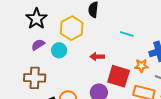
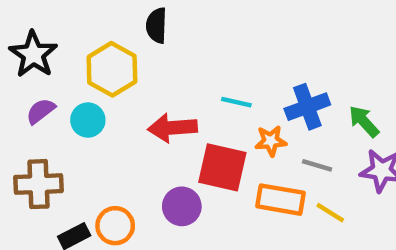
cyan line: (127, 34) -> (236, 102), moved
red arrow: (97, 57) -> (172, 128), size x1.5

